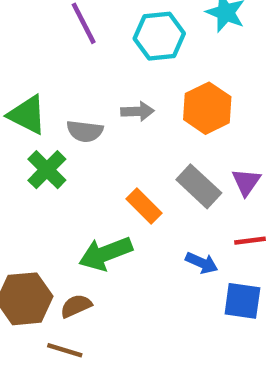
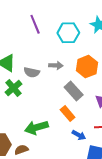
gray rectangle: (199, 186) -> (74, 91), moved
orange rectangle: (144, 206) -> (68, 113), moved

